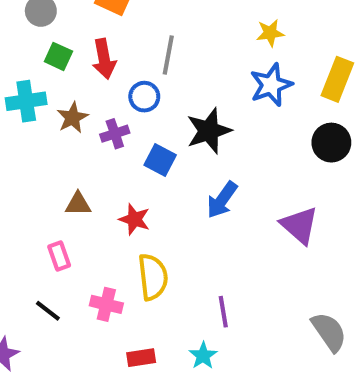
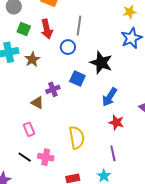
black star: (209, 131) -> (101, 63), turned -30
purple cross: (115, 134) -> (53, 89), moved
brown triangle: (78, 204) -> (37, 103), turned 32
red star: (134, 219) -> (116, 122), moved
pink cross: (106, 304) -> (46, 157), moved

